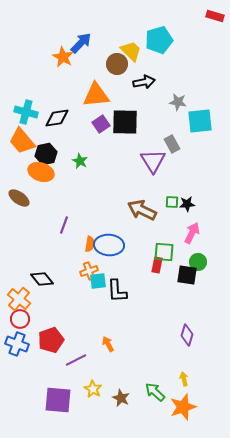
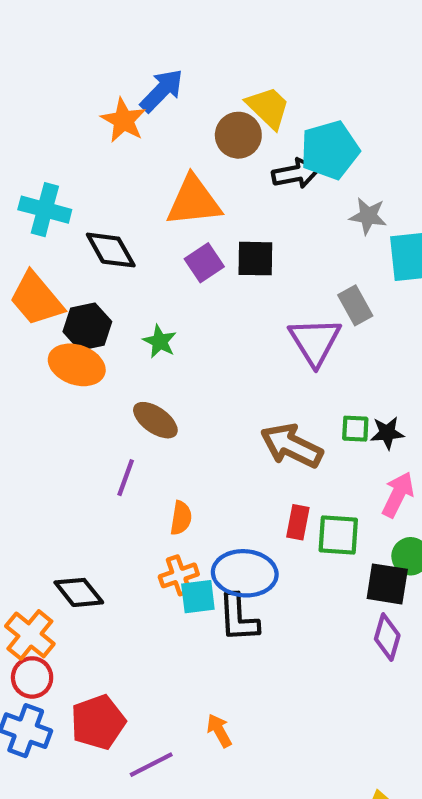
cyan pentagon: (159, 40) -> (330, 150), moved
cyan cross: (26, 112) -> (45, 210), moved
black diamond: (57, 118) -> (111, 250), turned 70
black square: (125, 122) -> (255, 259), size x0.7
brown ellipse: (19, 198) -> (155, 420), moved
blue ellipse: (109, 245) -> (245, 573), moved
red rectangle: (157, 265) -> (298, 522), moved
purple diamond: (187, 335) -> (387, 637), moved

